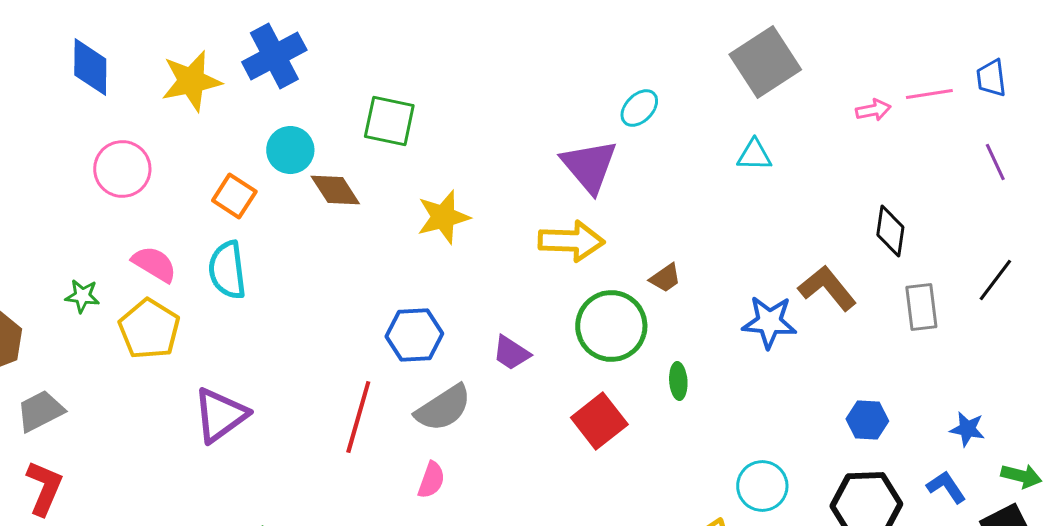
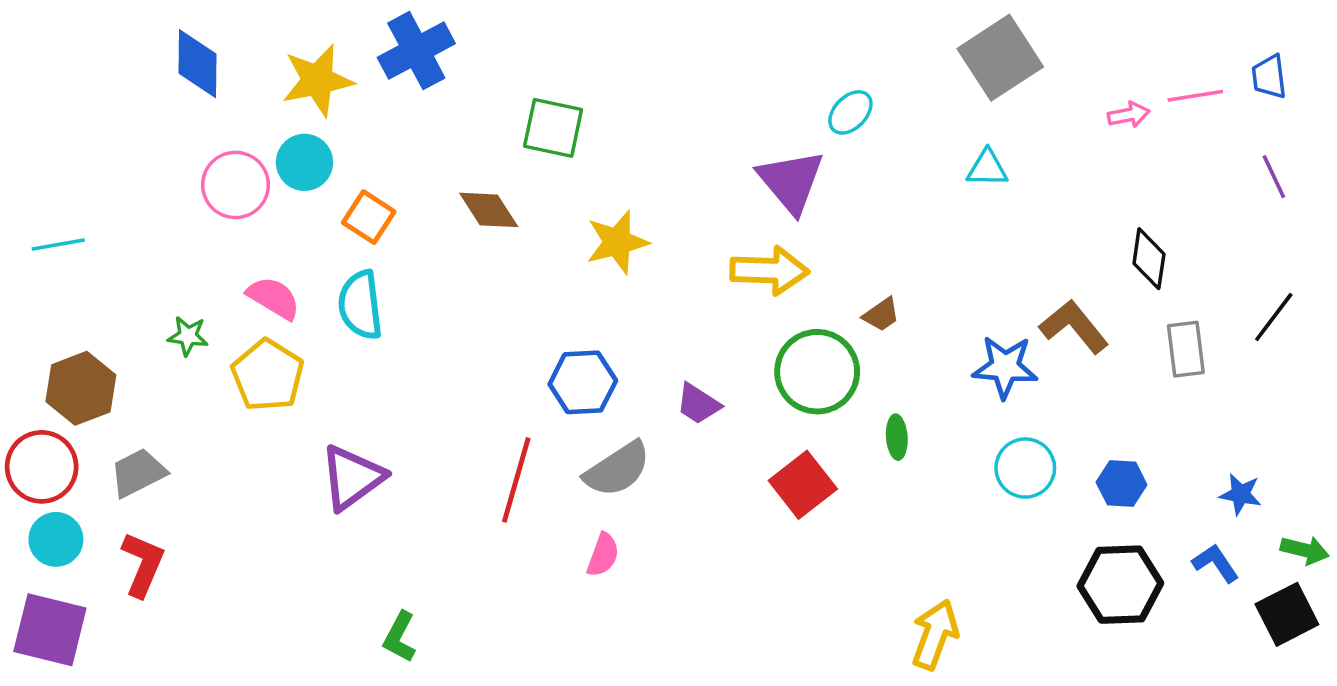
cyan circle: (290, 150) -> (304, 162), moved
cyan circle: (762, 486) -> (1025, 468), moved

